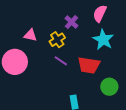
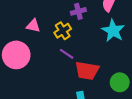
purple cross: (72, 22) -> (78, 11), turned 32
red trapezoid: (89, 65) -> (87, 71), moved

